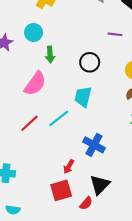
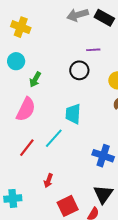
green arrow: (50, 55) -> (35, 79), turned 42
black circle: (90, 62) -> (79, 70), moved
blue cross: (94, 145) -> (103, 156), moved
red arrow: (69, 167) -> (48, 181), moved

